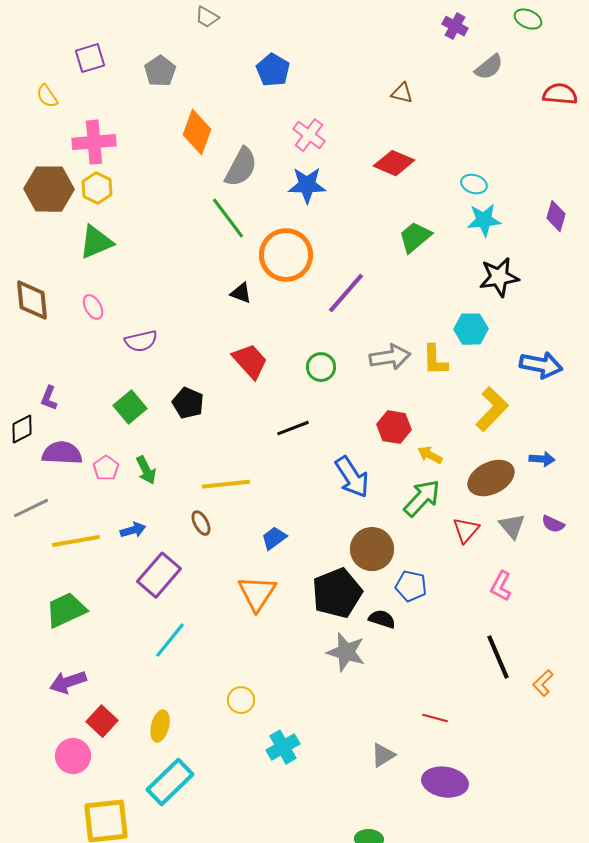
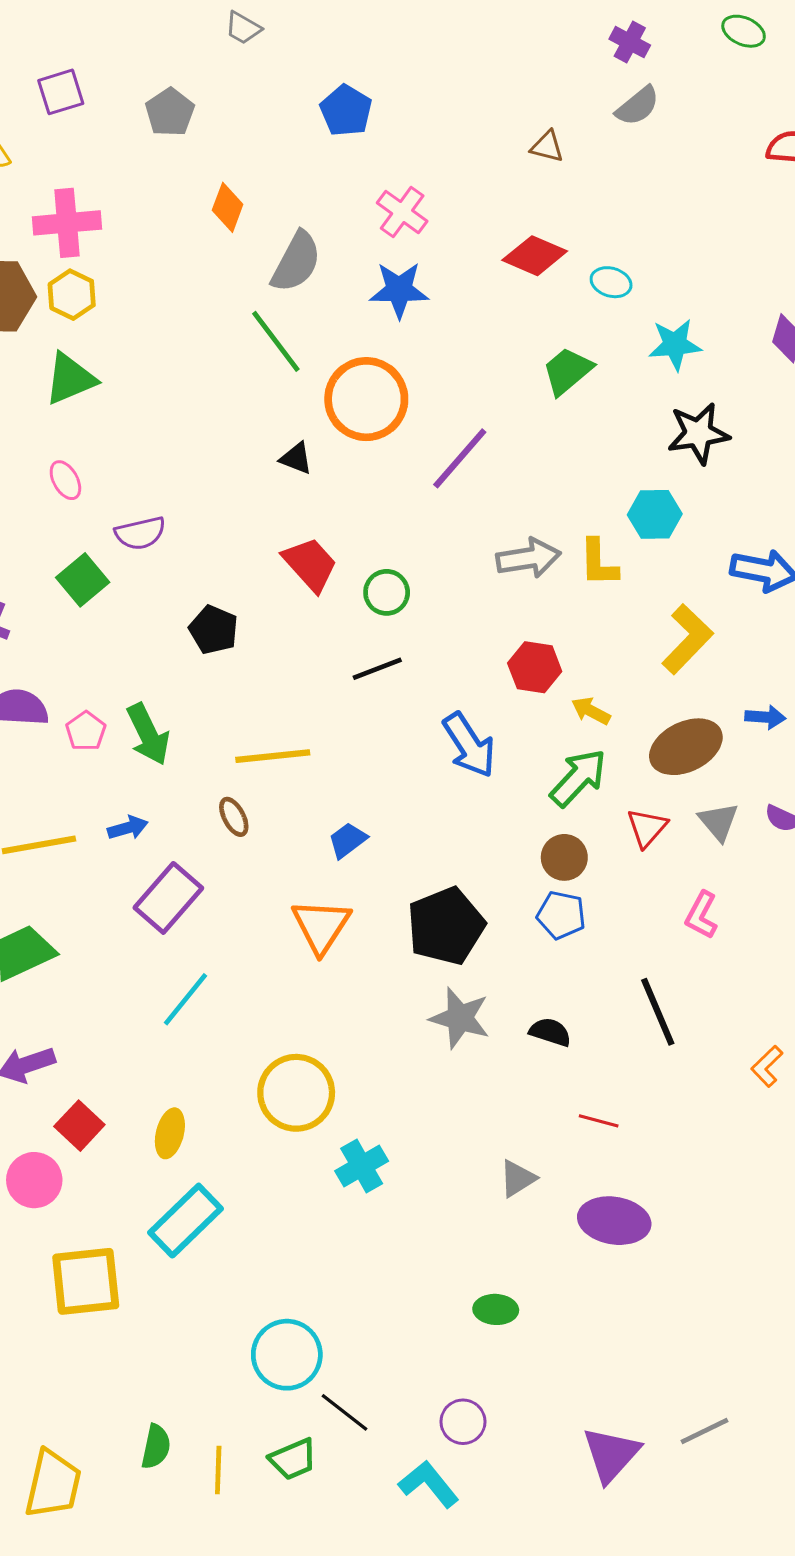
gray semicircle: (489, 67) -> (638, 106), moved
orange diamond: (197, 132) -> (228, 207), size x0.7
cyan ellipse: (474, 184) -> (611, 282), moved
green circle: (321, 367) -> (387, 592), moved
green square: (130, 407) -> (83, 580), moved
green arrow: (146, 470) -> (148, 734), size x1.4
brown circle: (372, 549) -> (564, 857), moved, size x0.7
black semicircle: (382, 619) -> (550, 1032), moved
black line: (498, 657) -> (658, 1012), moved
yellow circle: (241, 700) -> (296, 1093), size x1.8

